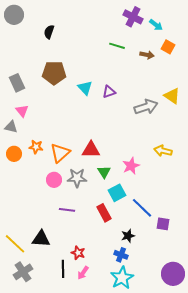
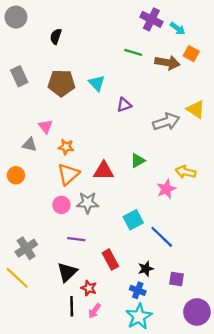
brown arrow: (147, 55) -> (167, 63), size x1.5
gray rectangle: (17, 83) -> (19, 76), moved
cyan triangle: (85, 88) -> (97, 83), moved
pink triangle: (22, 111) -> (46, 126), moved
gray triangle: (11, 127) -> (30, 145), moved
orange star: (36, 147) -> (66, 147), moved
pink star: (131, 166) -> (166, 189), moved
green triangle: (104, 172) -> (138, 161), moved, turned 32
red rectangle: (104, 213) -> (110, 260), moved
purple square: (163, 224) -> (176, 279), moved
black triangle: (41, 239) -> (67, 272), moved, turned -48
gray cross: (23, 272) -> (26, 248), moved

